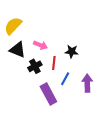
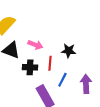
black cross: (35, 66) -> (30, 67), turned 32

